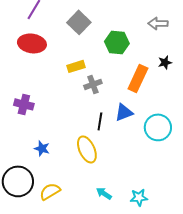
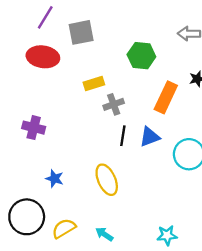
gray square: (79, 22) -> (81, 32), moved, turned 35
black line: (100, 121) -> (123, 136), moved
cyan arrow: (104, 193) -> (104, 234), moved

